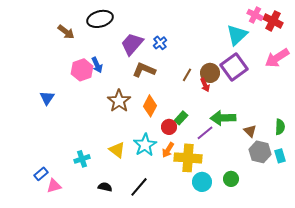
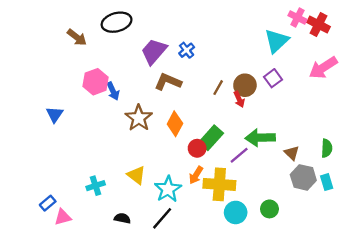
blue arrow: (97, 65) -> (113, 91), moved
purple square: (234, 67) -> (273, 78), size x0.6
green rectangle: (181, 118) -> (211, 138), size x1.5
cyan star: (145, 145) -> (168, 189), moved

